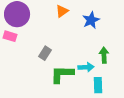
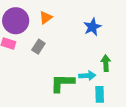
orange triangle: (62, 11) -> (46, 18), moved
gray rectangle: (45, 53) -> (38, 47), moved

